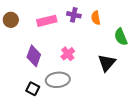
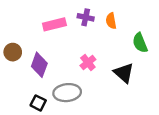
brown circle: (11, 20) -> (13, 52), moved
pink cross: (68, 54) -> (88, 62), moved
black triangle: (107, 63) -> (124, 73), turned -30

